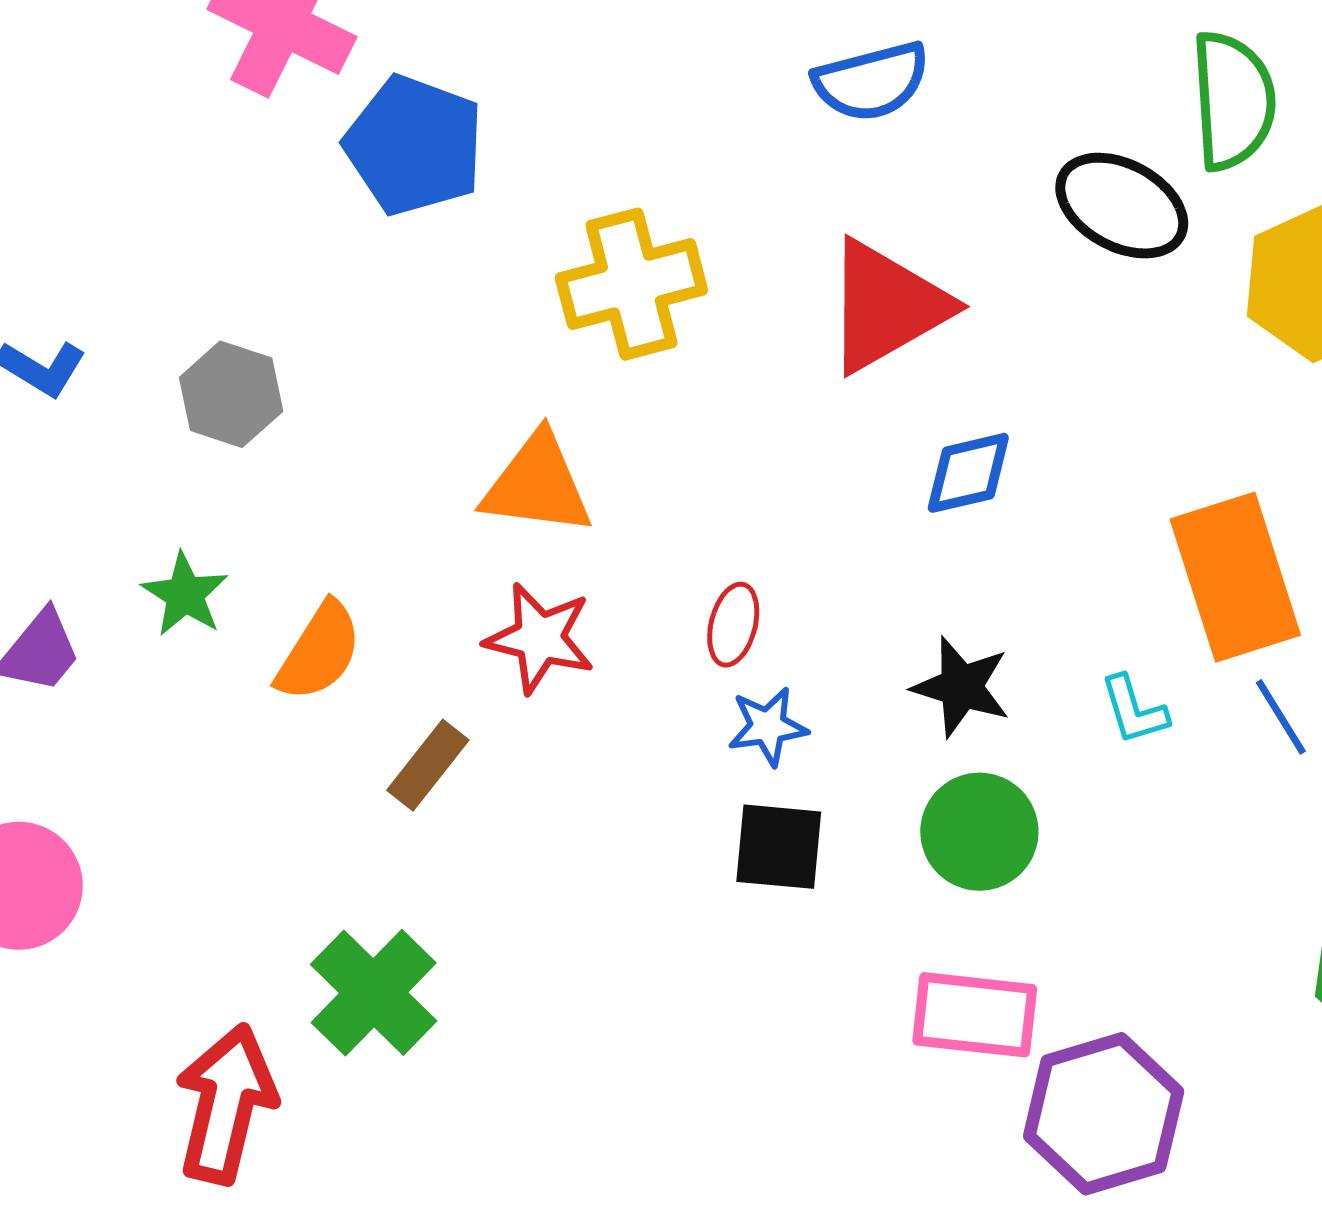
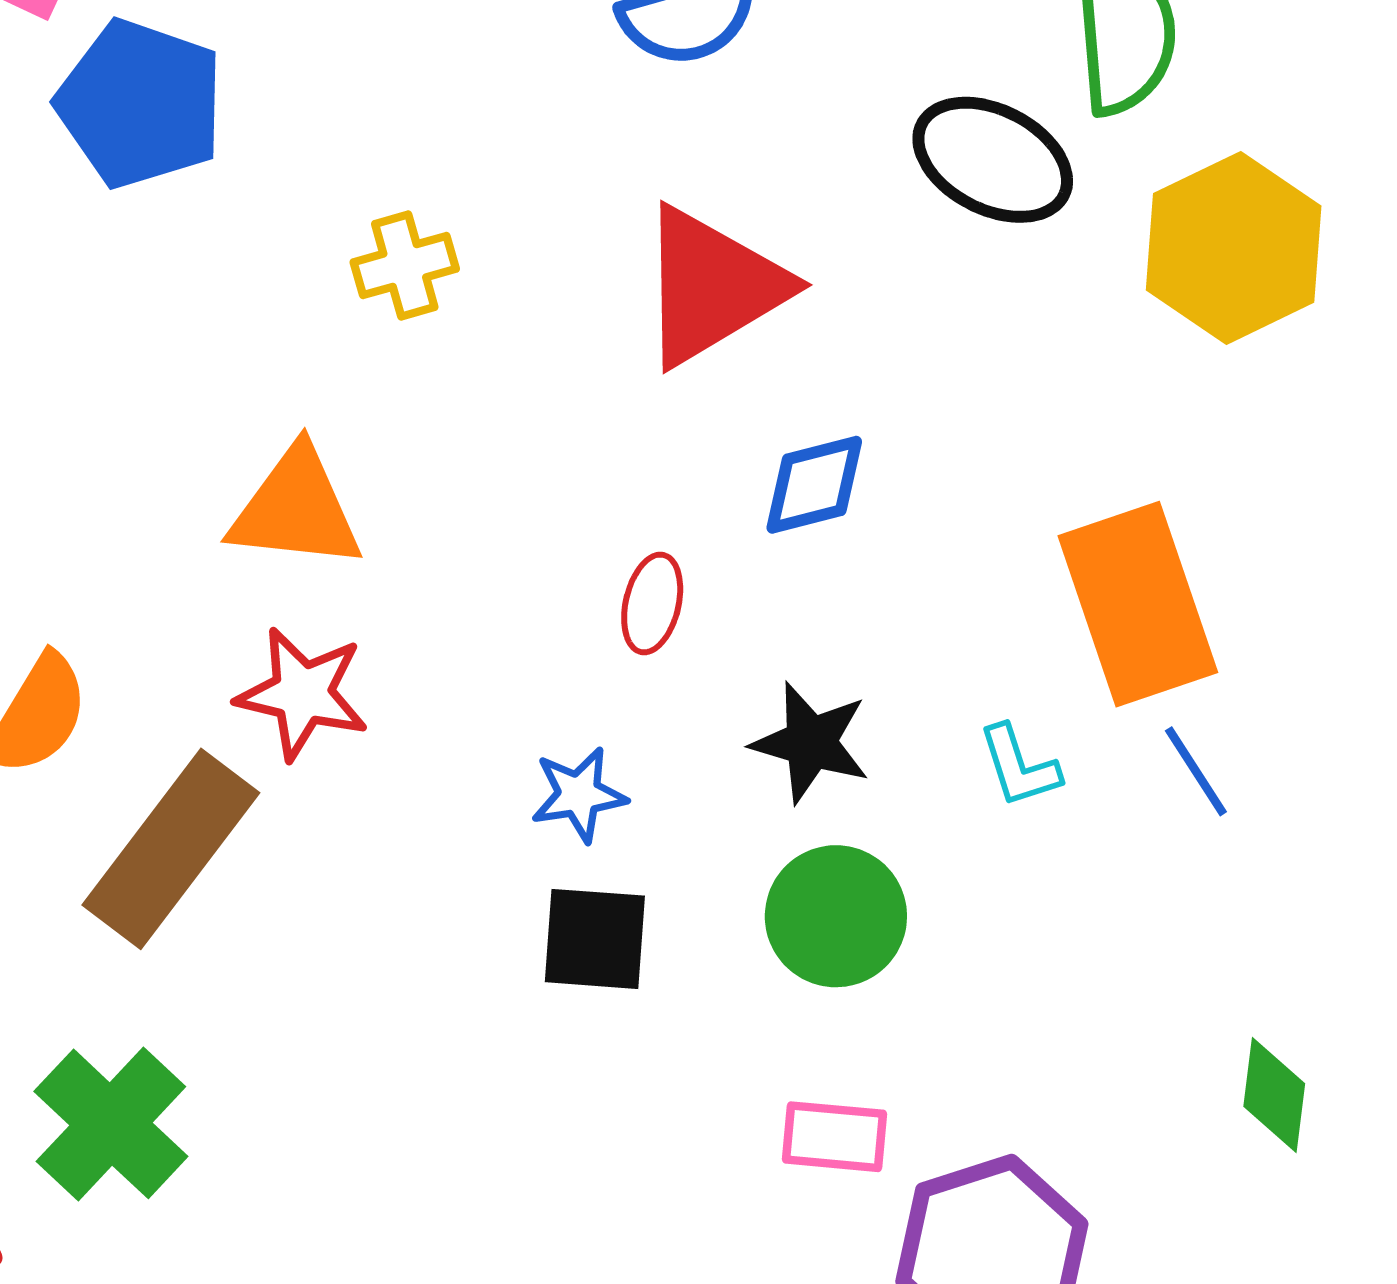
yellow cross: (631, 284) -> (405, 265), size x0.6
red ellipse: (733, 625) -> (652, 603), moved
brown rectangle: (428, 765) -> (171, 849), size x1.8
pink rectangle: (975, 1015) -> (834, 1137), size x0.7

